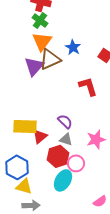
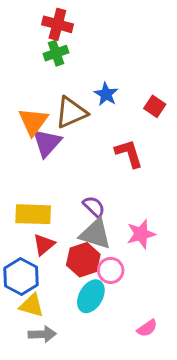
green cross: (40, 20) -> (56, 53), turned 35
orange triangle: (42, 41) -> (33, 122), moved
purple triangle: (34, 66) -> (47, 143), moved
red triangle: (40, 136) -> (44, 245), moved
gray triangle: (66, 139) -> (95, 234), size x1.6

